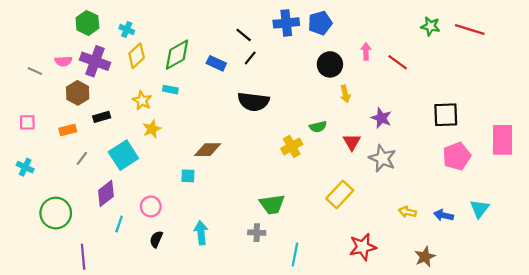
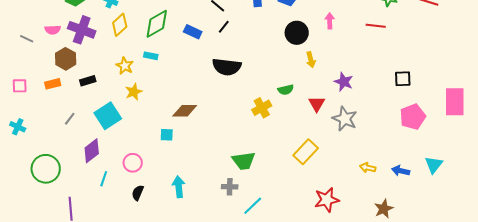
red line: (398, 62) -> (376, 26), moved, turned -30
black square: (446, 115) -> (403, 79), size x0.7
orange rectangle: (68, 130) -> (53, 84), moved
cyan line: (295, 255) -> (253, 206), moved, turned 35

